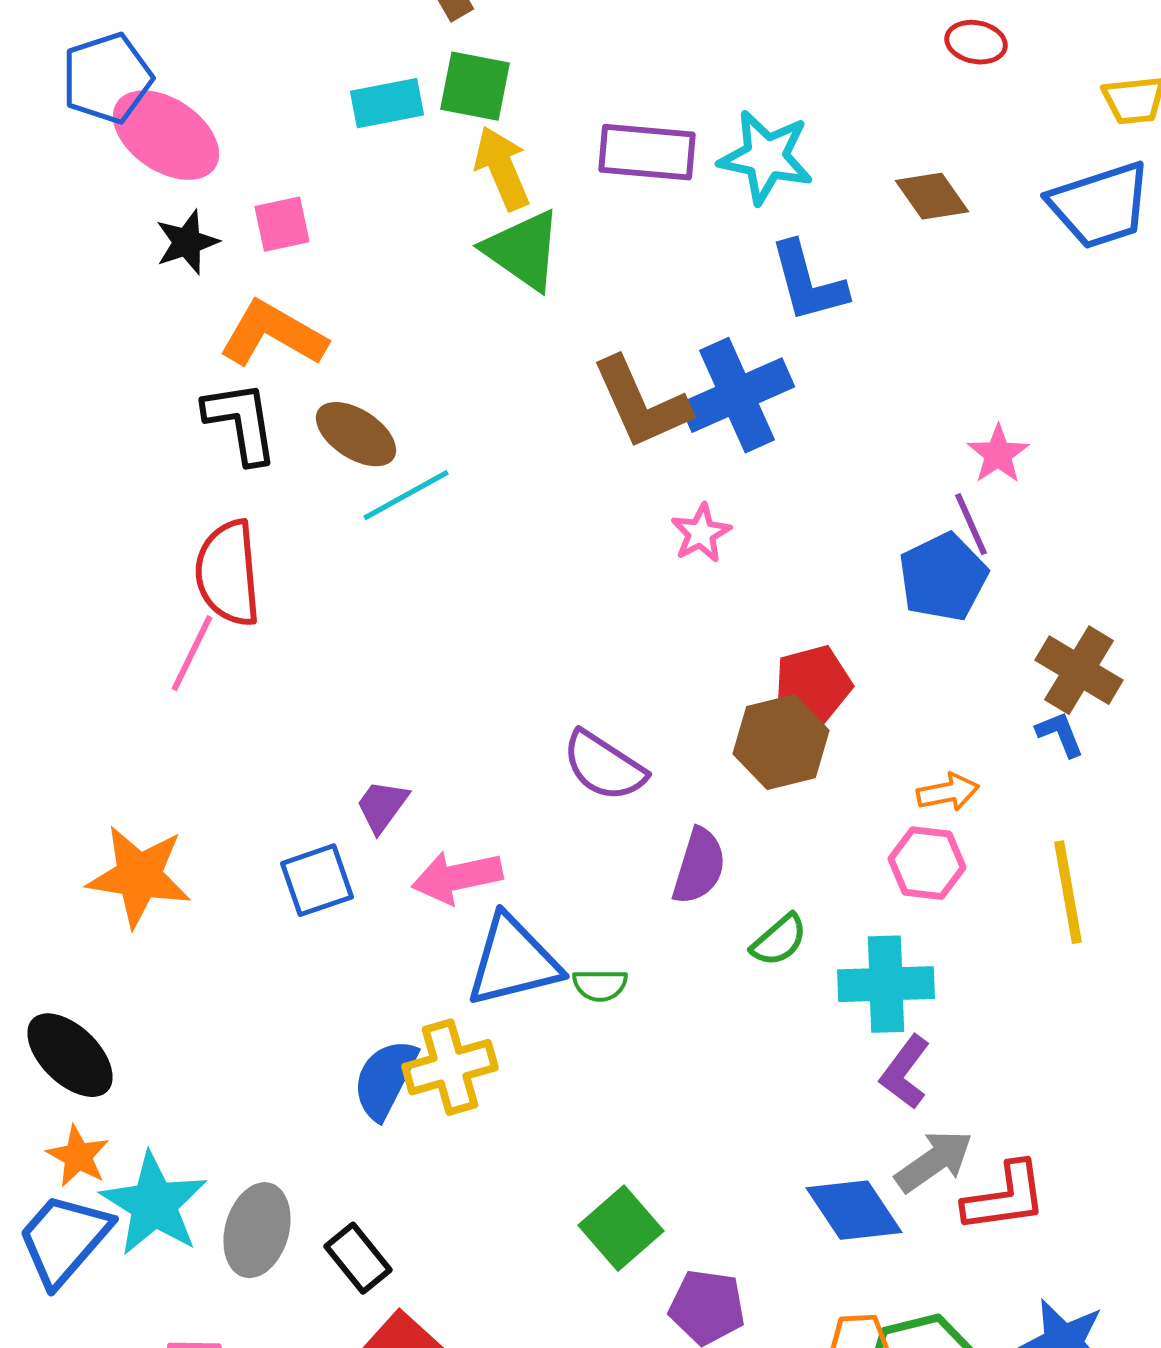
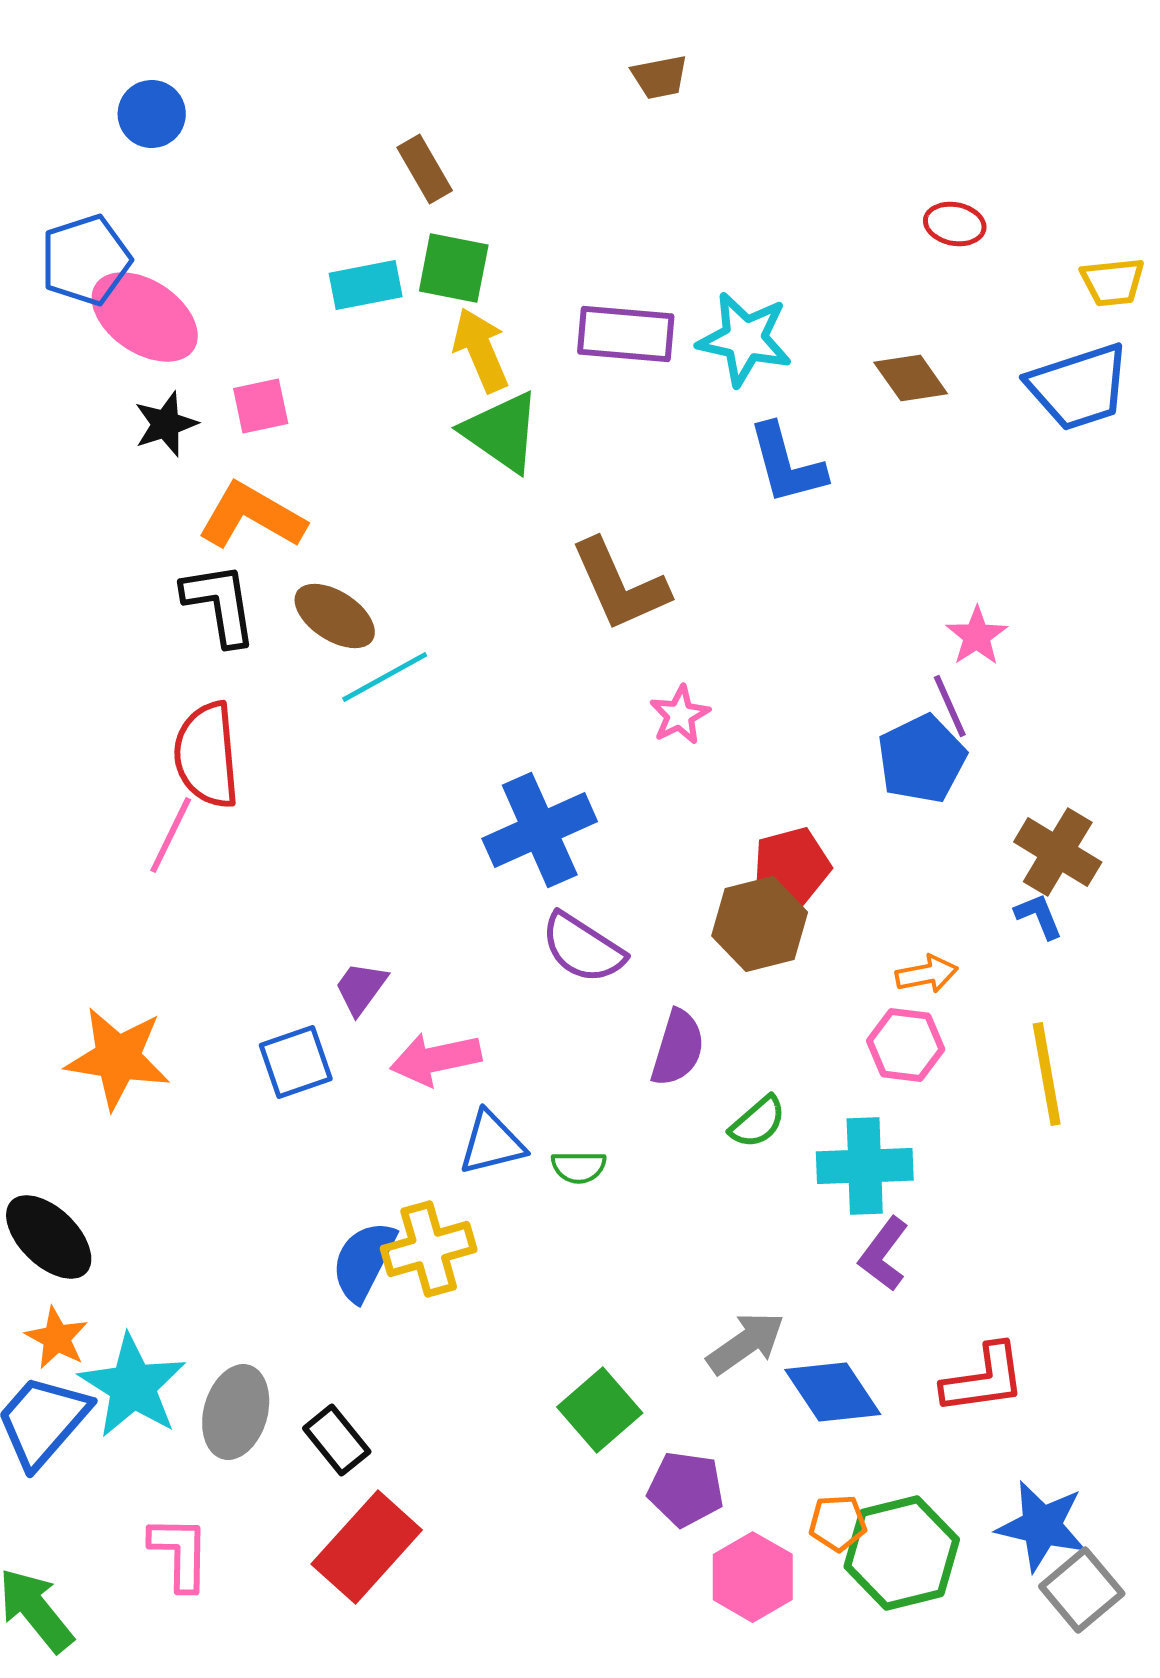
blue cross: (737, 395) -> (540, 830), moved
blue triangle: (513, 961) -> (492, 1143), size x0.7
gray arrow: (934, 1161) -> (746, 1343), moved

